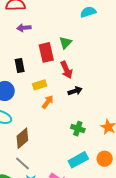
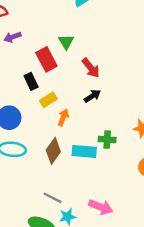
black rectangle: (20, 66) -> (31, 81), moved
red arrow: (66, 70) -> (91, 68), moved
brown diamond: (22, 138) -> (53, 151), moved
cyan rectangle: (78, 160) -> (84, 151), moved, turned 48

